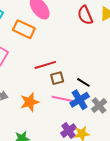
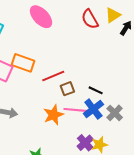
orange rectangle: (24, 29) -> (23, 63), moved
orange star: (30, 102) -> (53, 115), moved

